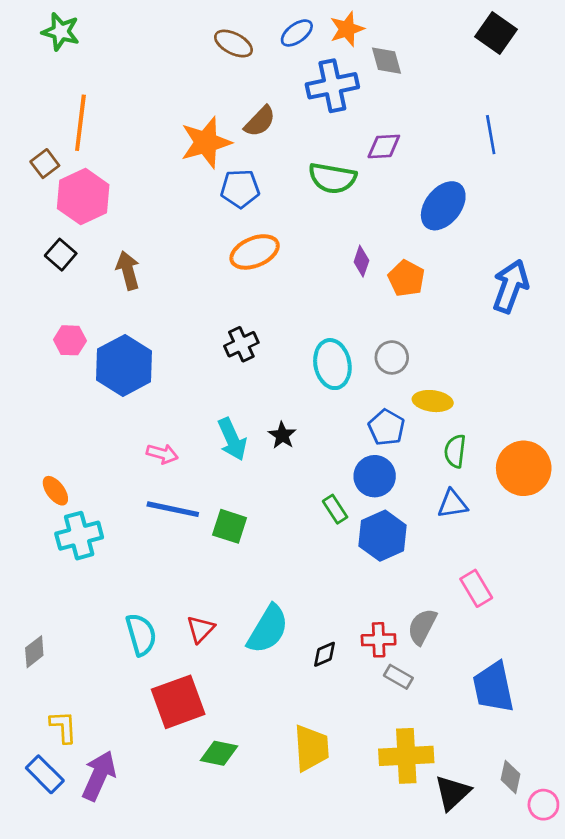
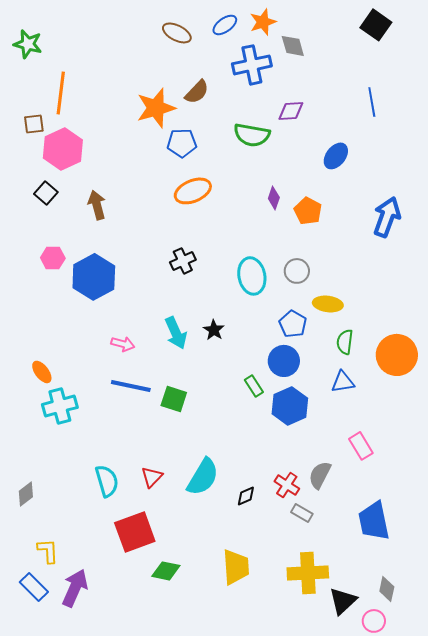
green star: (61, 32) -> (28, 44), moved
brown square: (45, 164) -> (34, 124), turned 30
blue ellipse: (443, 206) -> (336, 156), size x0.7
red cross: (379, 640) -> (287, 485), turned 35
pink circle: (543, 805) -> (374, 621), moved

